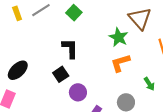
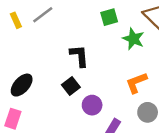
green square: (74, 13) -> (109, 17), moved, turned 35
orange L-shape: (120, 63) -> (136, 83), moved

